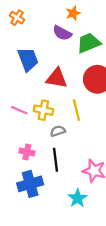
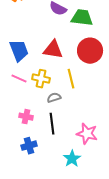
green trapezoid: (89, 43) -> (82, 18), turned 30
blue trapezoid: (28, 59) -> (19, 51), moved
blue cross: (30, 184) -> (29, 146), size x0.7

